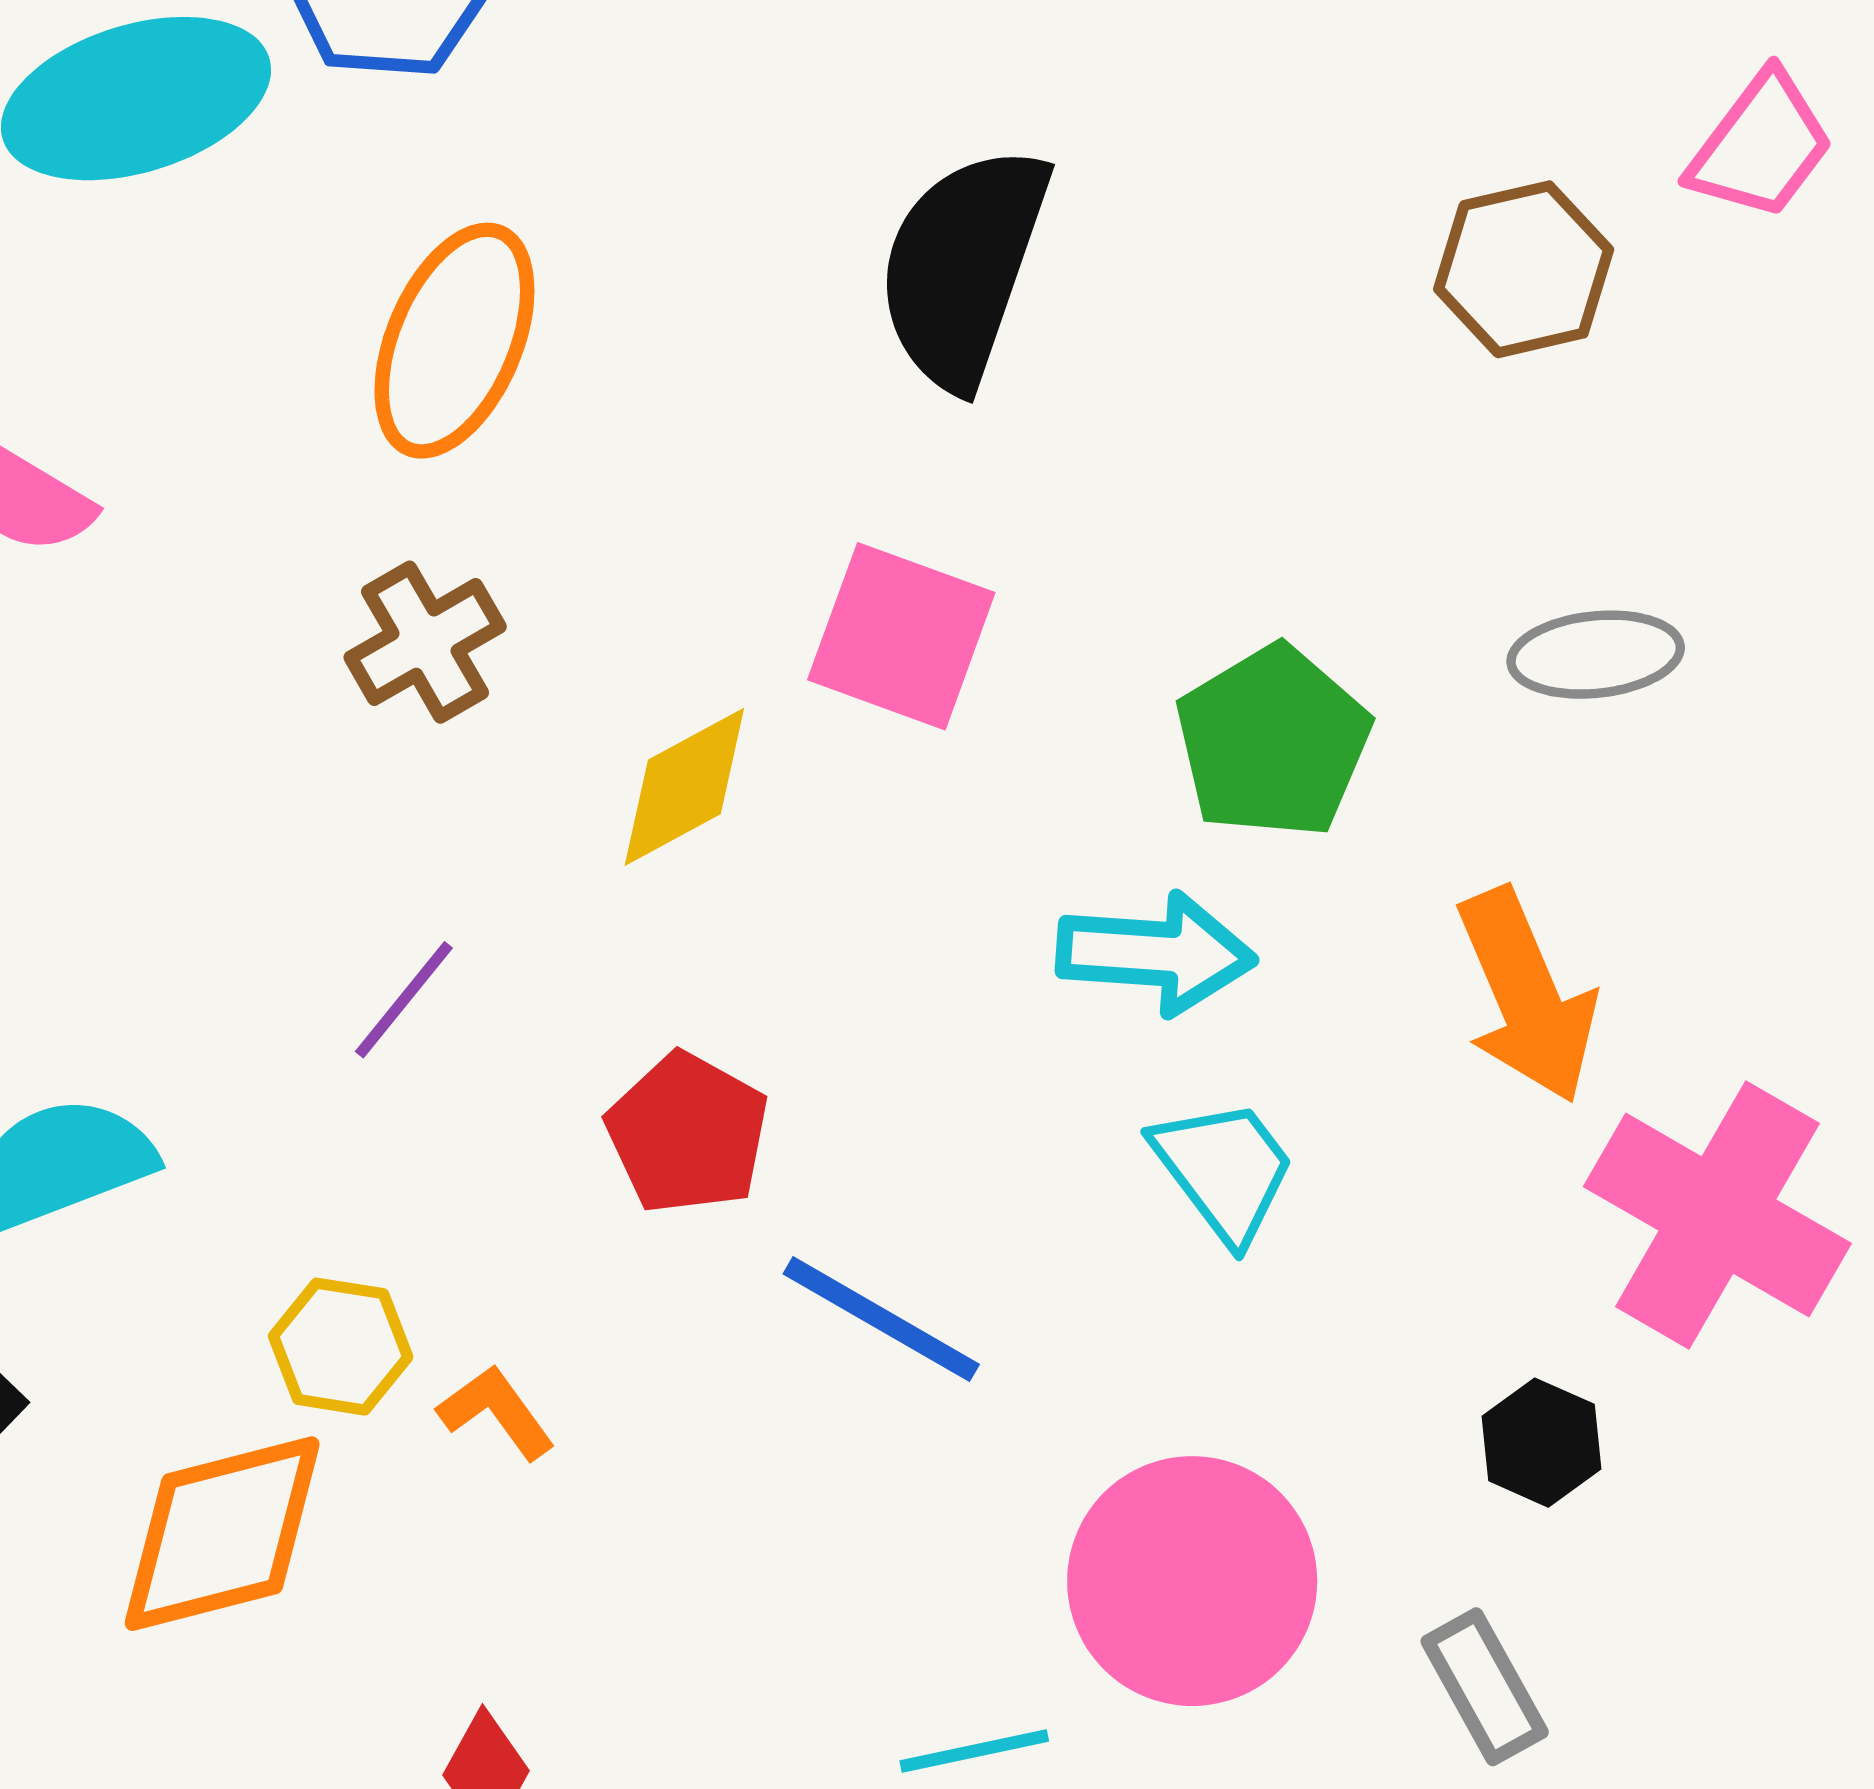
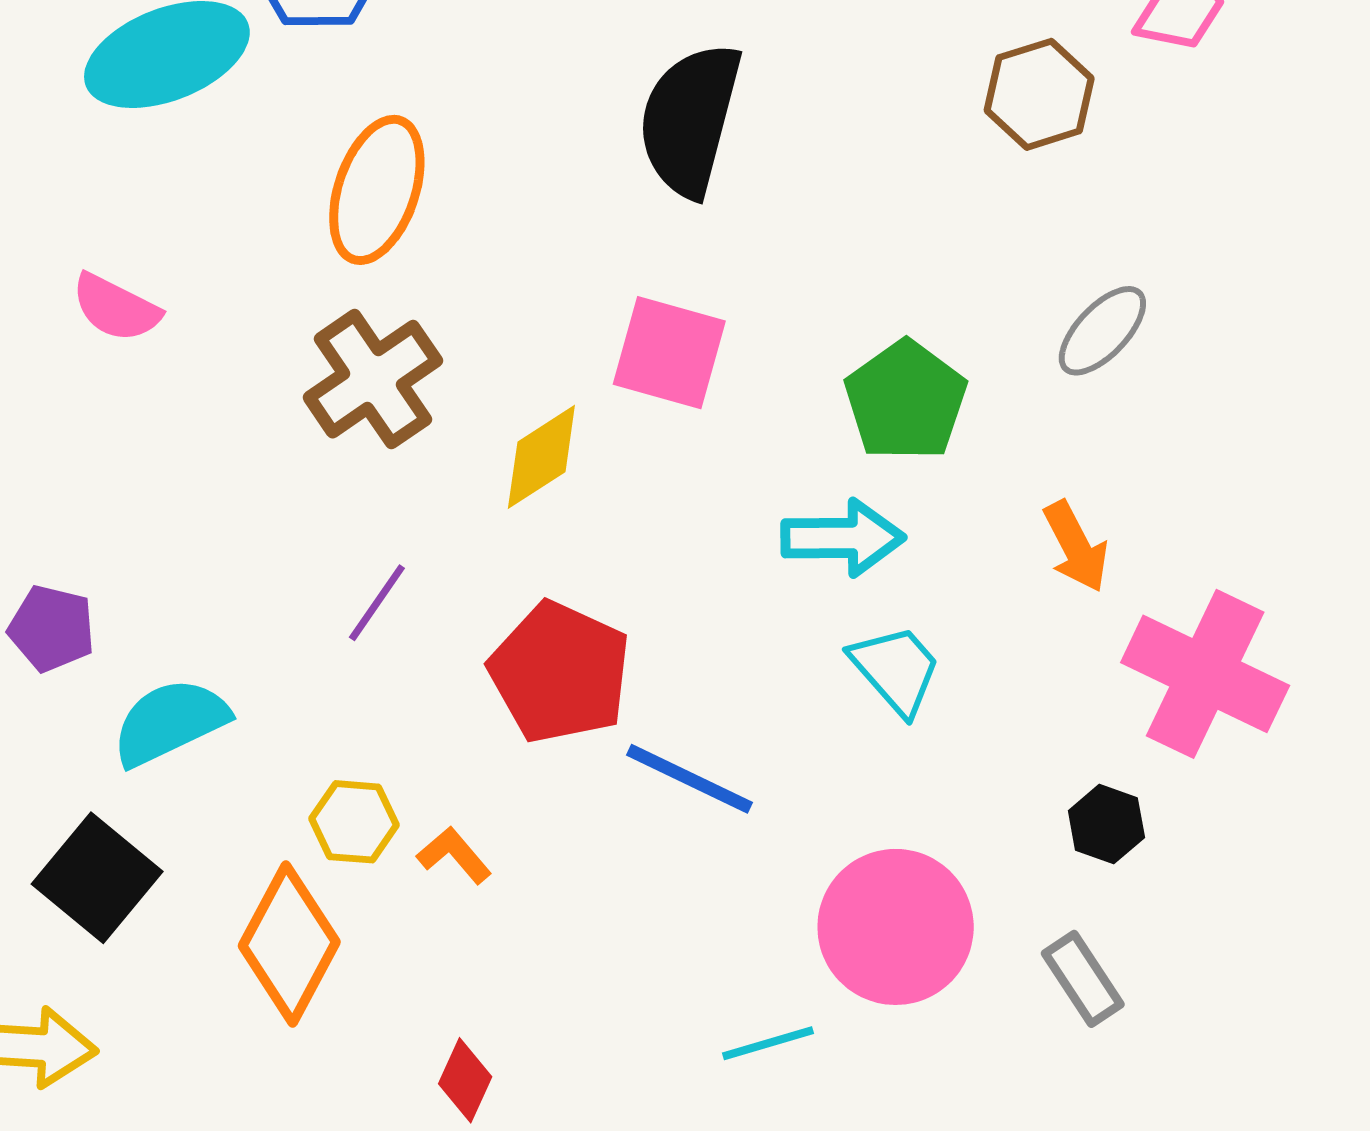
brown cross: (425, 642) -> (373, 379), size x1.4
gray ellipse: (1596, 655) -> (1102, 331), turned -36
orange arrow: (1527, 996) -> (1076, 547), size x0.7
red pentagon: (687, 1133) -> (560, 672), size x1.4
orange diamond: (222, 1534) -> (289, 944), turned -43

